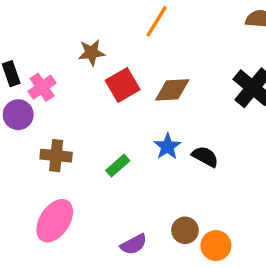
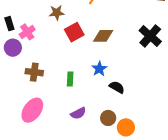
black semicircle: (205, 157) -> (117, 87), moved
green rectangle: (118, 166) -> (70, 79), turned -48
purple semicircle: (134, 244) -> (78, 113), moved

